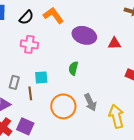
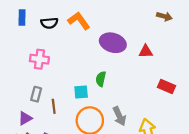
black semicircle: (26, 17) -> (49, 23), turned 42
pink cross: (29, 44) -> (39, 59), moved
cyan square: (41, 77) -> (81, 92), moved

